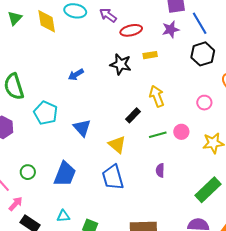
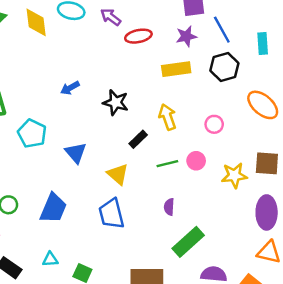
yellow rectangle: (150, 55) -> (176, 69), moved, size x1.6
black star: (121, 64) -> (116, 103), moved
pink circle: (204, 103) -> (214, 124), moved
green rectangle: (208, 190) -> (188, 242), moved

